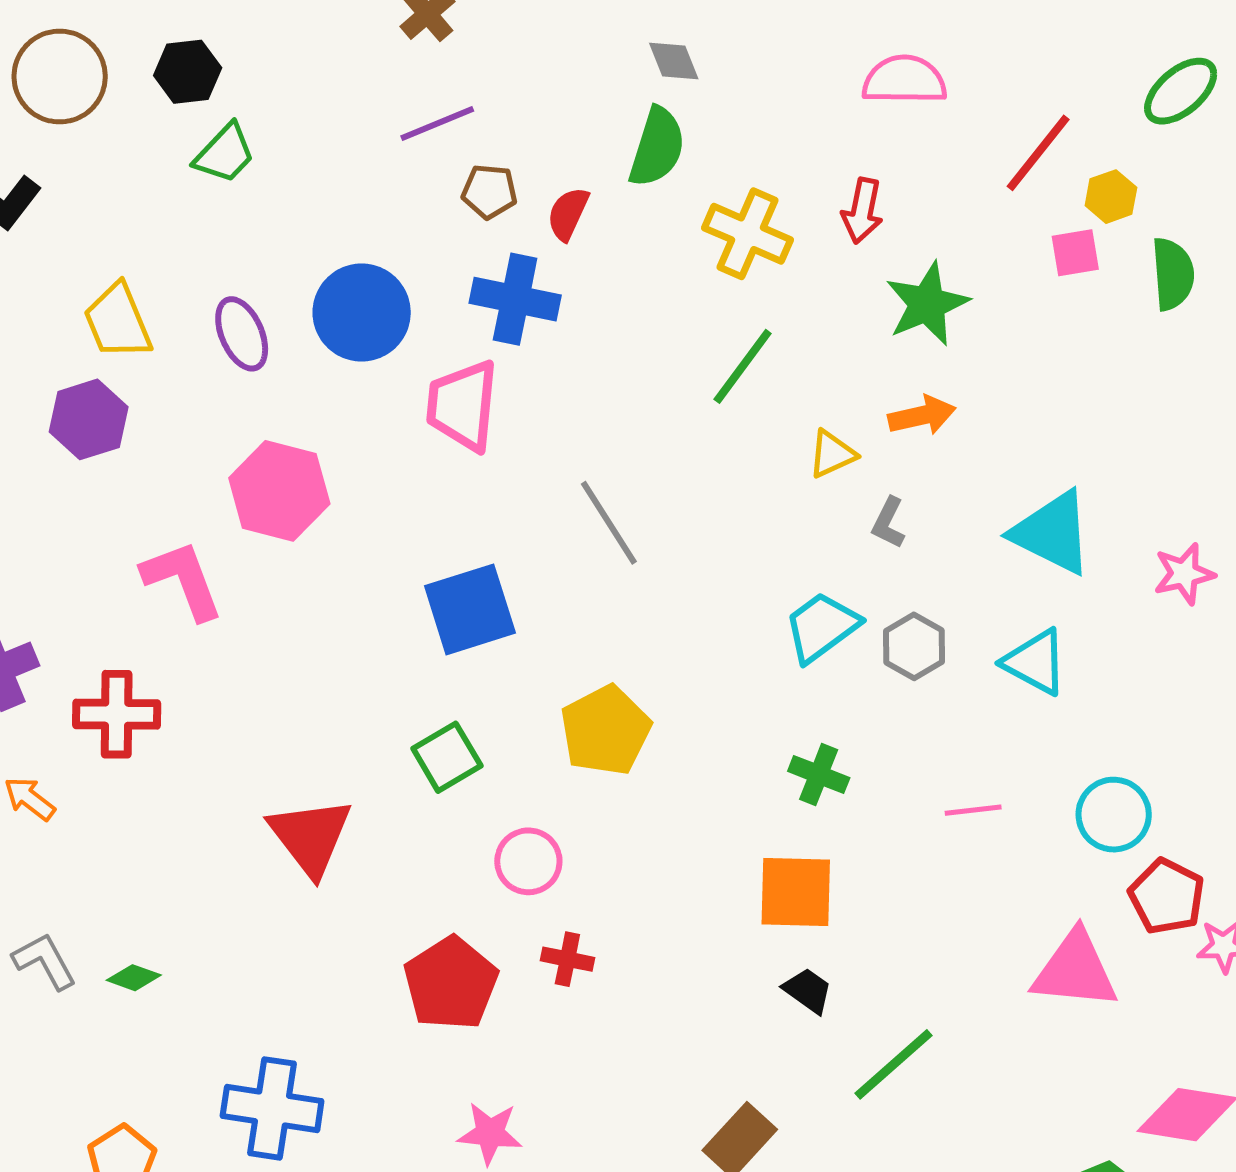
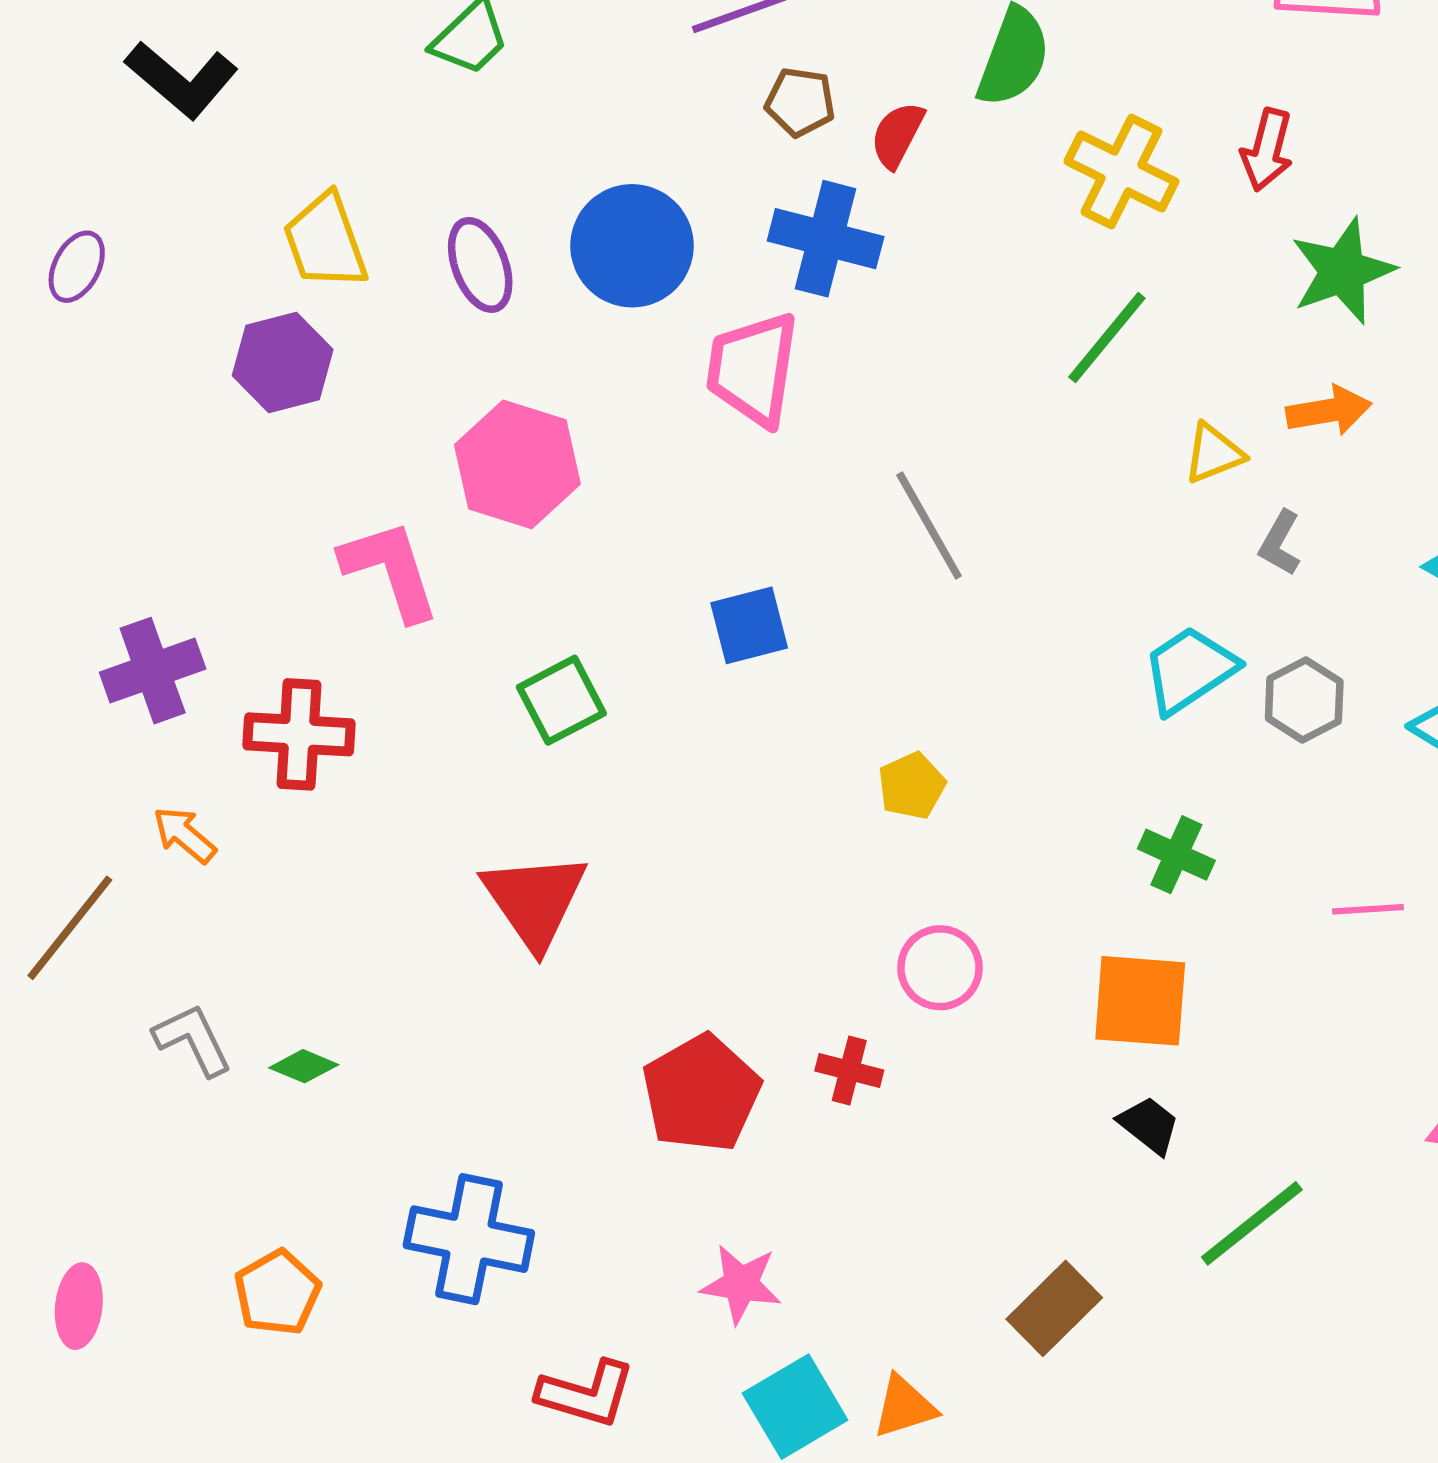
blue square: (470, 609) -> (749, 625), size x0.7
yellow pentagon: (606, 730) -> (912, 786), size x0.6
green square: (447, 757) -> (561, 700), moved
pink circle: (528, 861) -> (940, 968), moved

